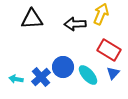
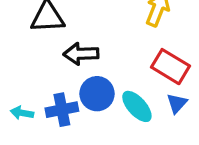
black arrow: (75, 24) -> (81, 54), moved
blue cross: (41, 77) -> (62, 110), turned 30

